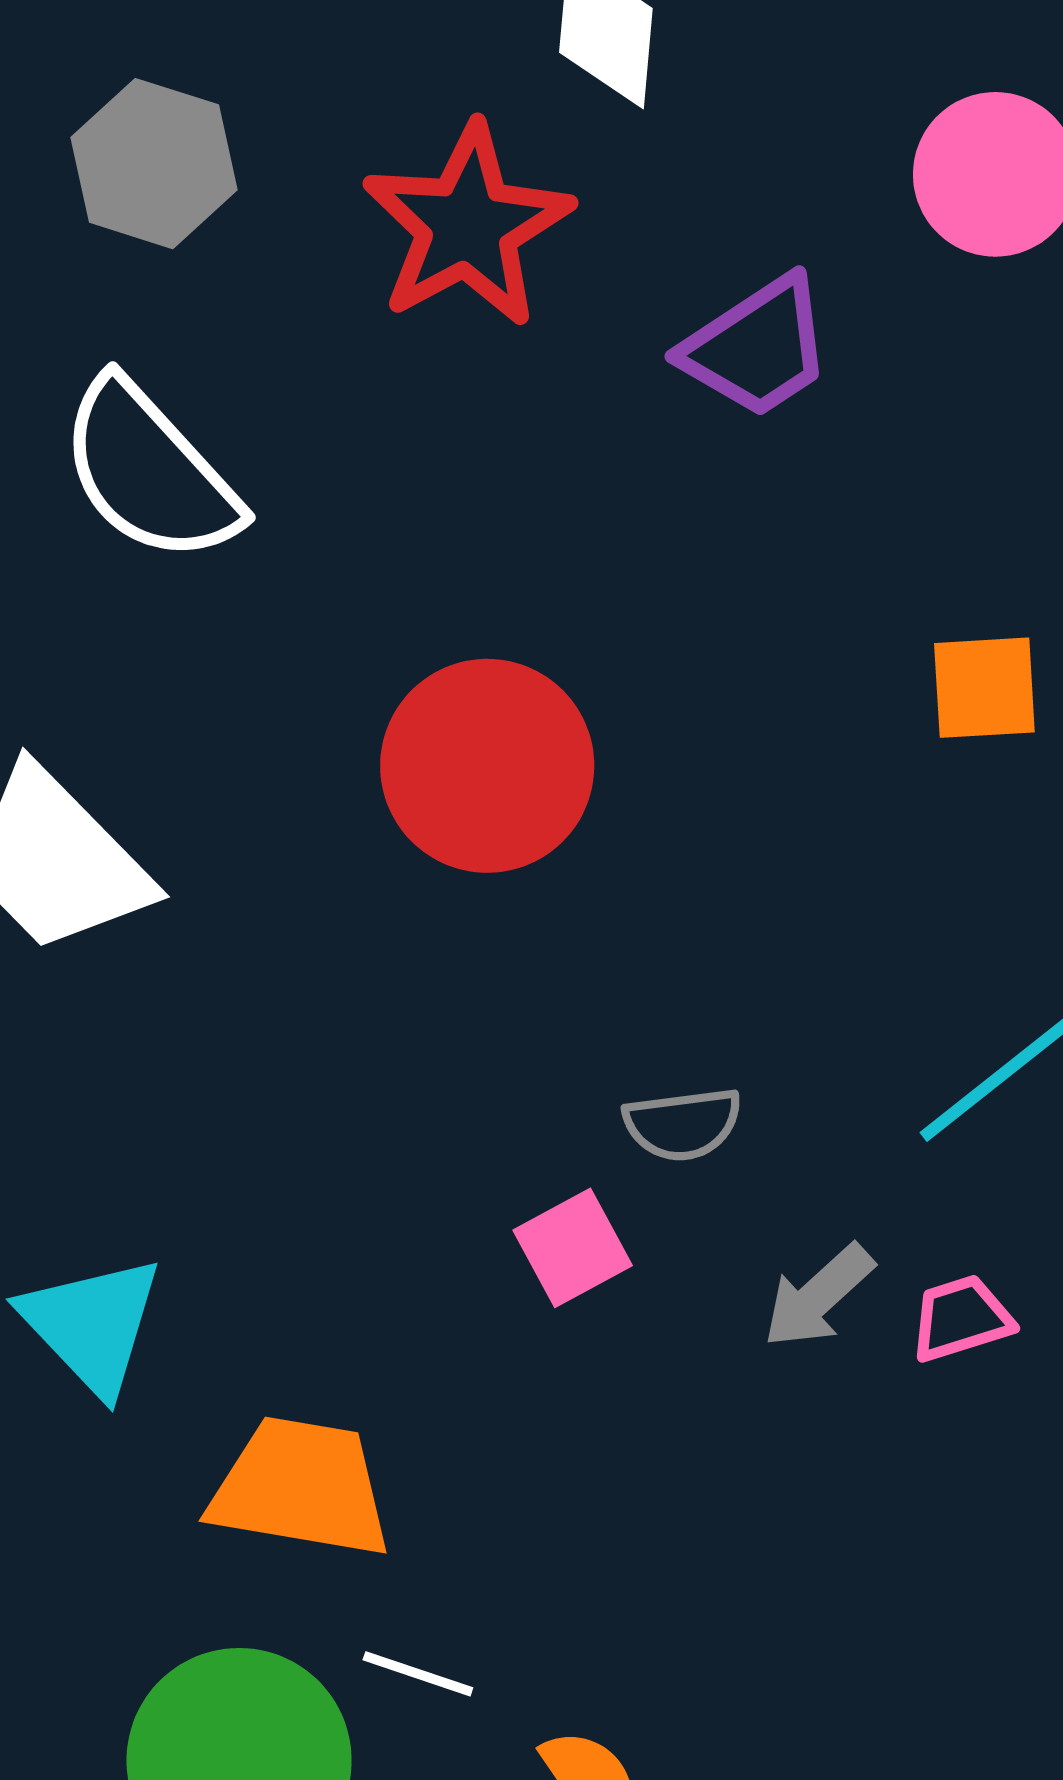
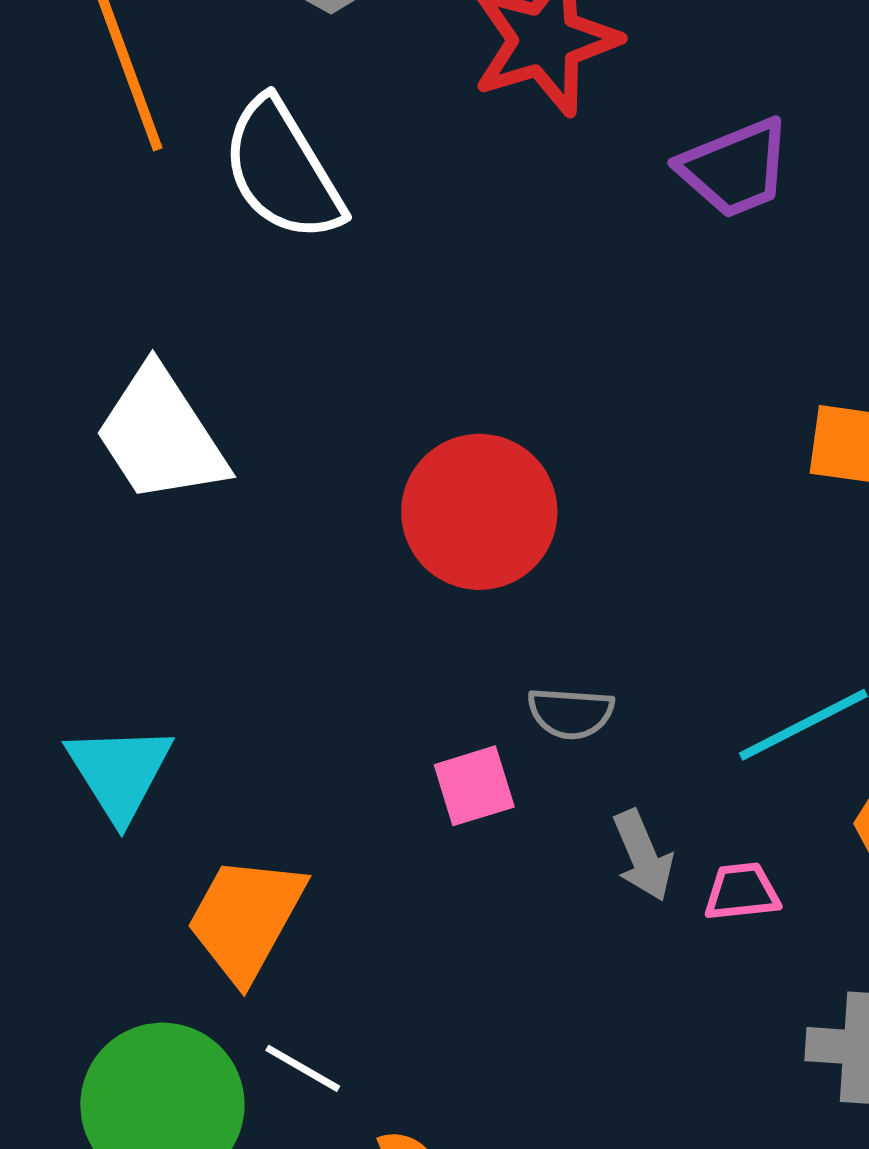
red circle: (487, 766) -> (479, 512), moved
gray arrow: (818, 1296) -> (643, 855), turned -82
orange trapezoid: (301, 1487) -> (246, 918), turned -82

